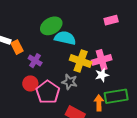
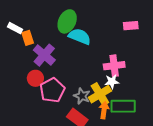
green ellipse: (51, 26) -> (67, 21), turned -45
purple cross: (35, 61) -> (44, 55), size x1.5
yellow cross: (81, 61) -> (100, 94), moved, turned 30
gray star: (70, 82) -> (82, 96), moved

